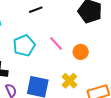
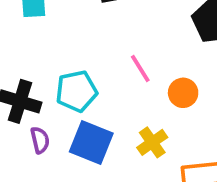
cyan pentagon: (24, 46) -> (77, 91), moved

